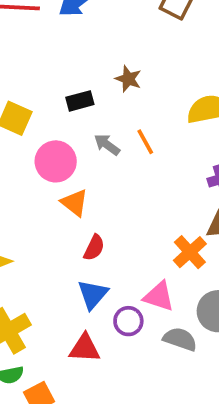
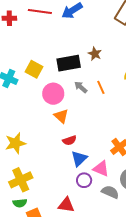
black rectangle: (80, 101) -> (69, 63), size x1.6
red semicircle: (94, 248) -> (69, 140), turned 40
blue triangle: (93, 294) -> (79, 159), moved
red triangle: (85, 348) -> (66, 205), moved

